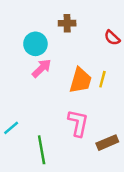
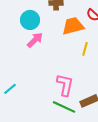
orange trapezoid: (81, 80) -> (73, 26), moved, turned -120
green line: (42, 150) -> (64, 107), moved, turned -55

